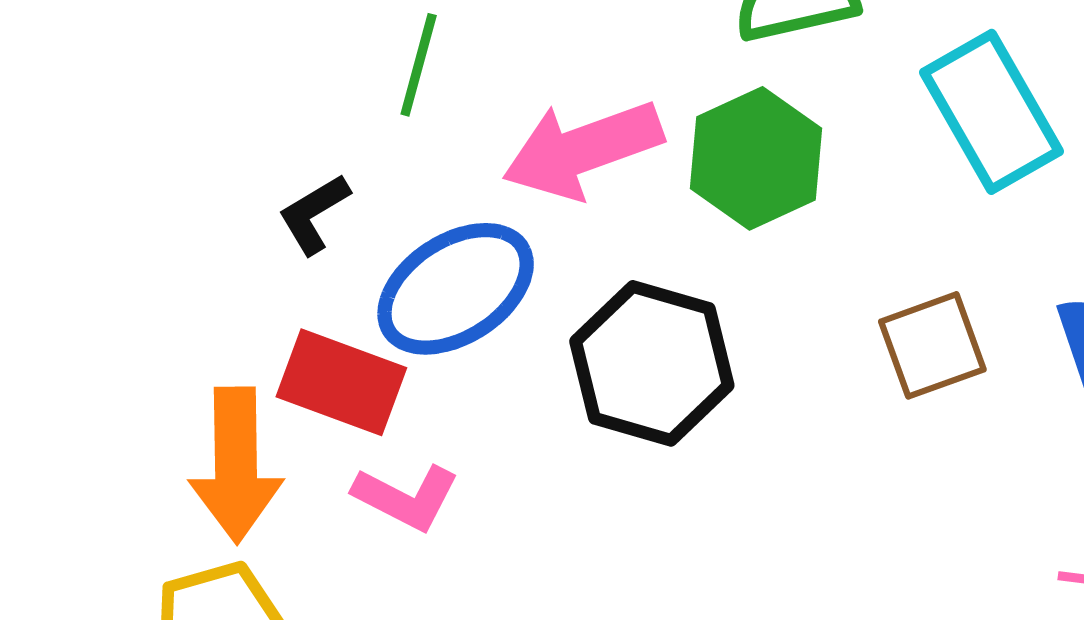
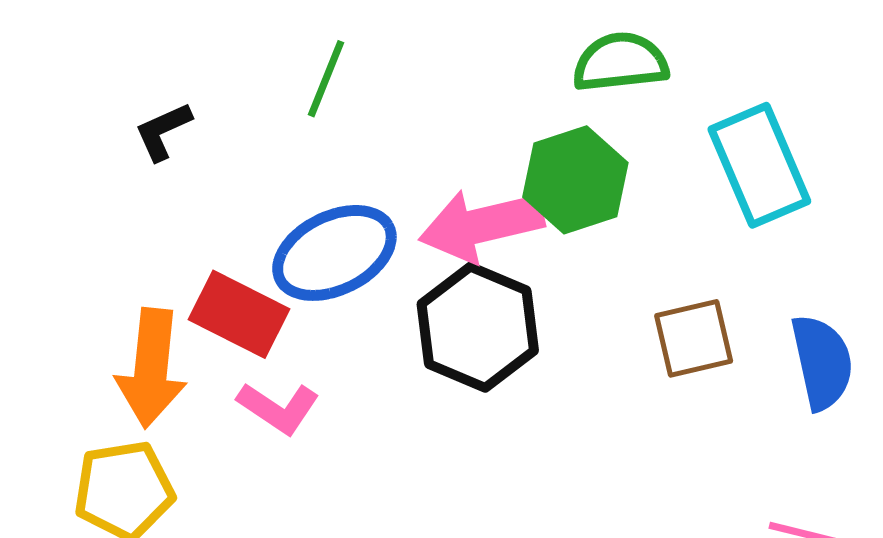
pink arrow: (583, 149) -> (481, 225), moved
black L-shape: (314, 214) -> (163, 131), moved

